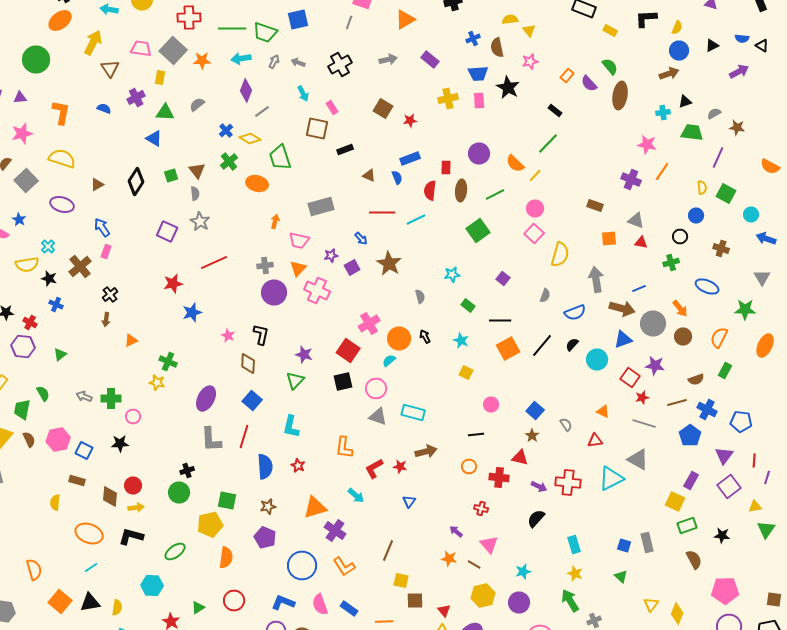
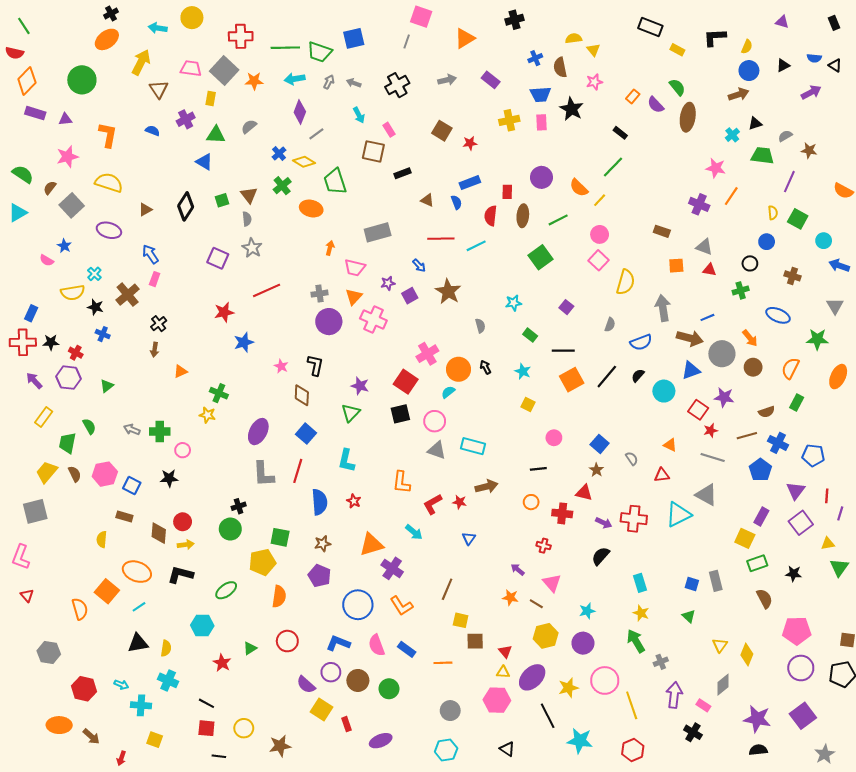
cyan cross: (663, 112) -> (732, 135), turned -32
orange square: (60, 602) -> (107, 591), moved

